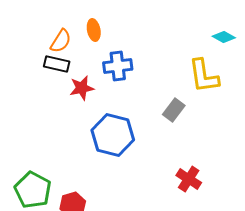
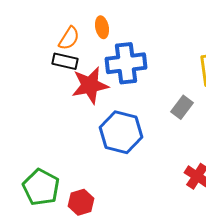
blue cross: (118, 66) -> (126, 63), size x1.4
red star: (82, 88) -> (90, 85), size x1.5

